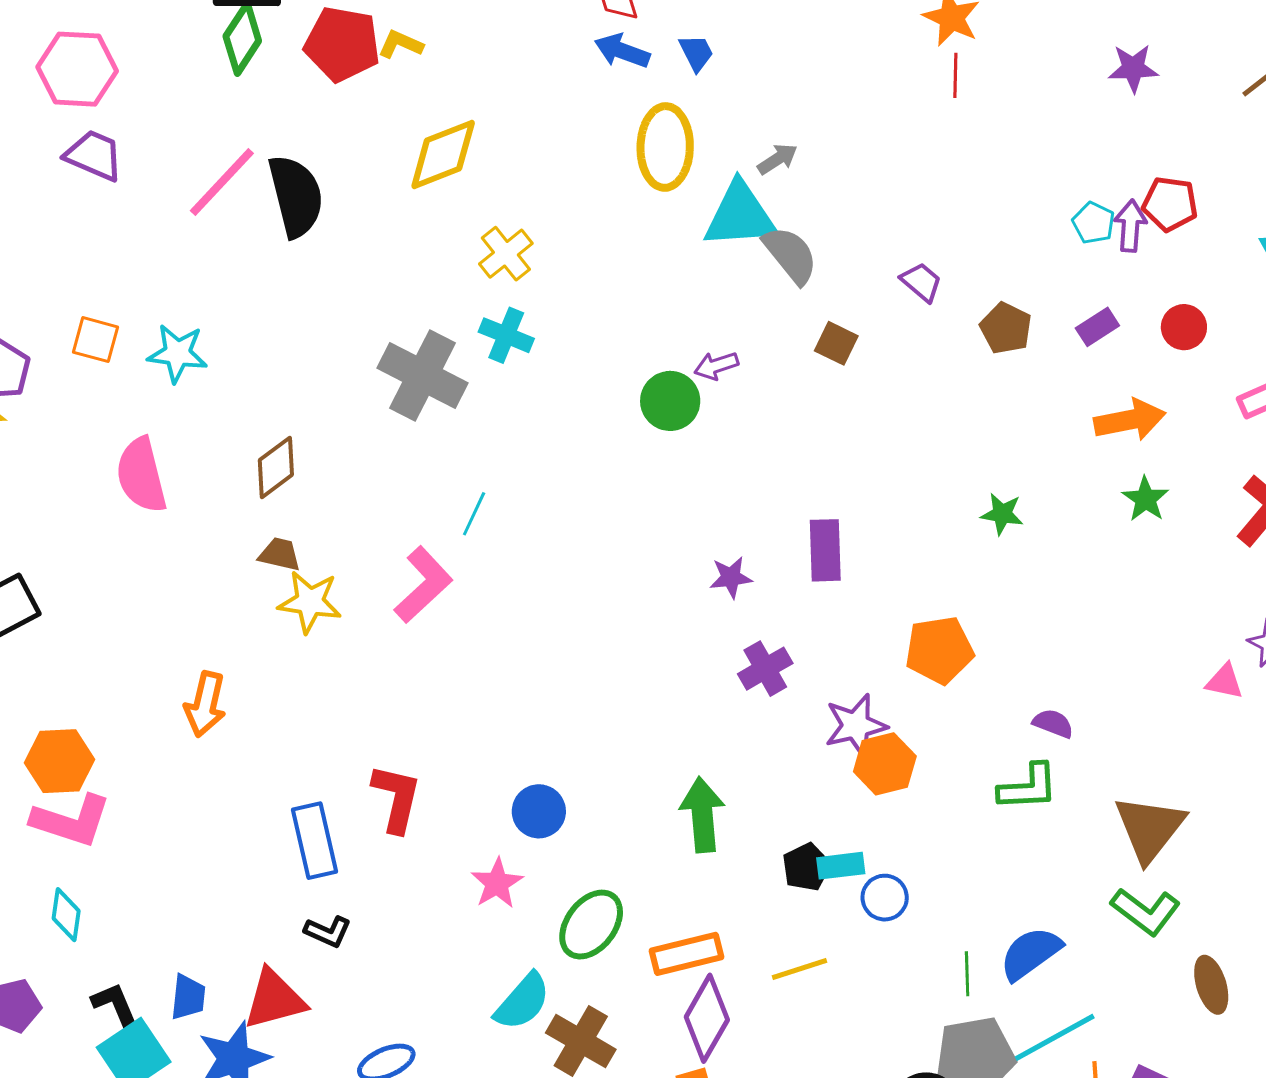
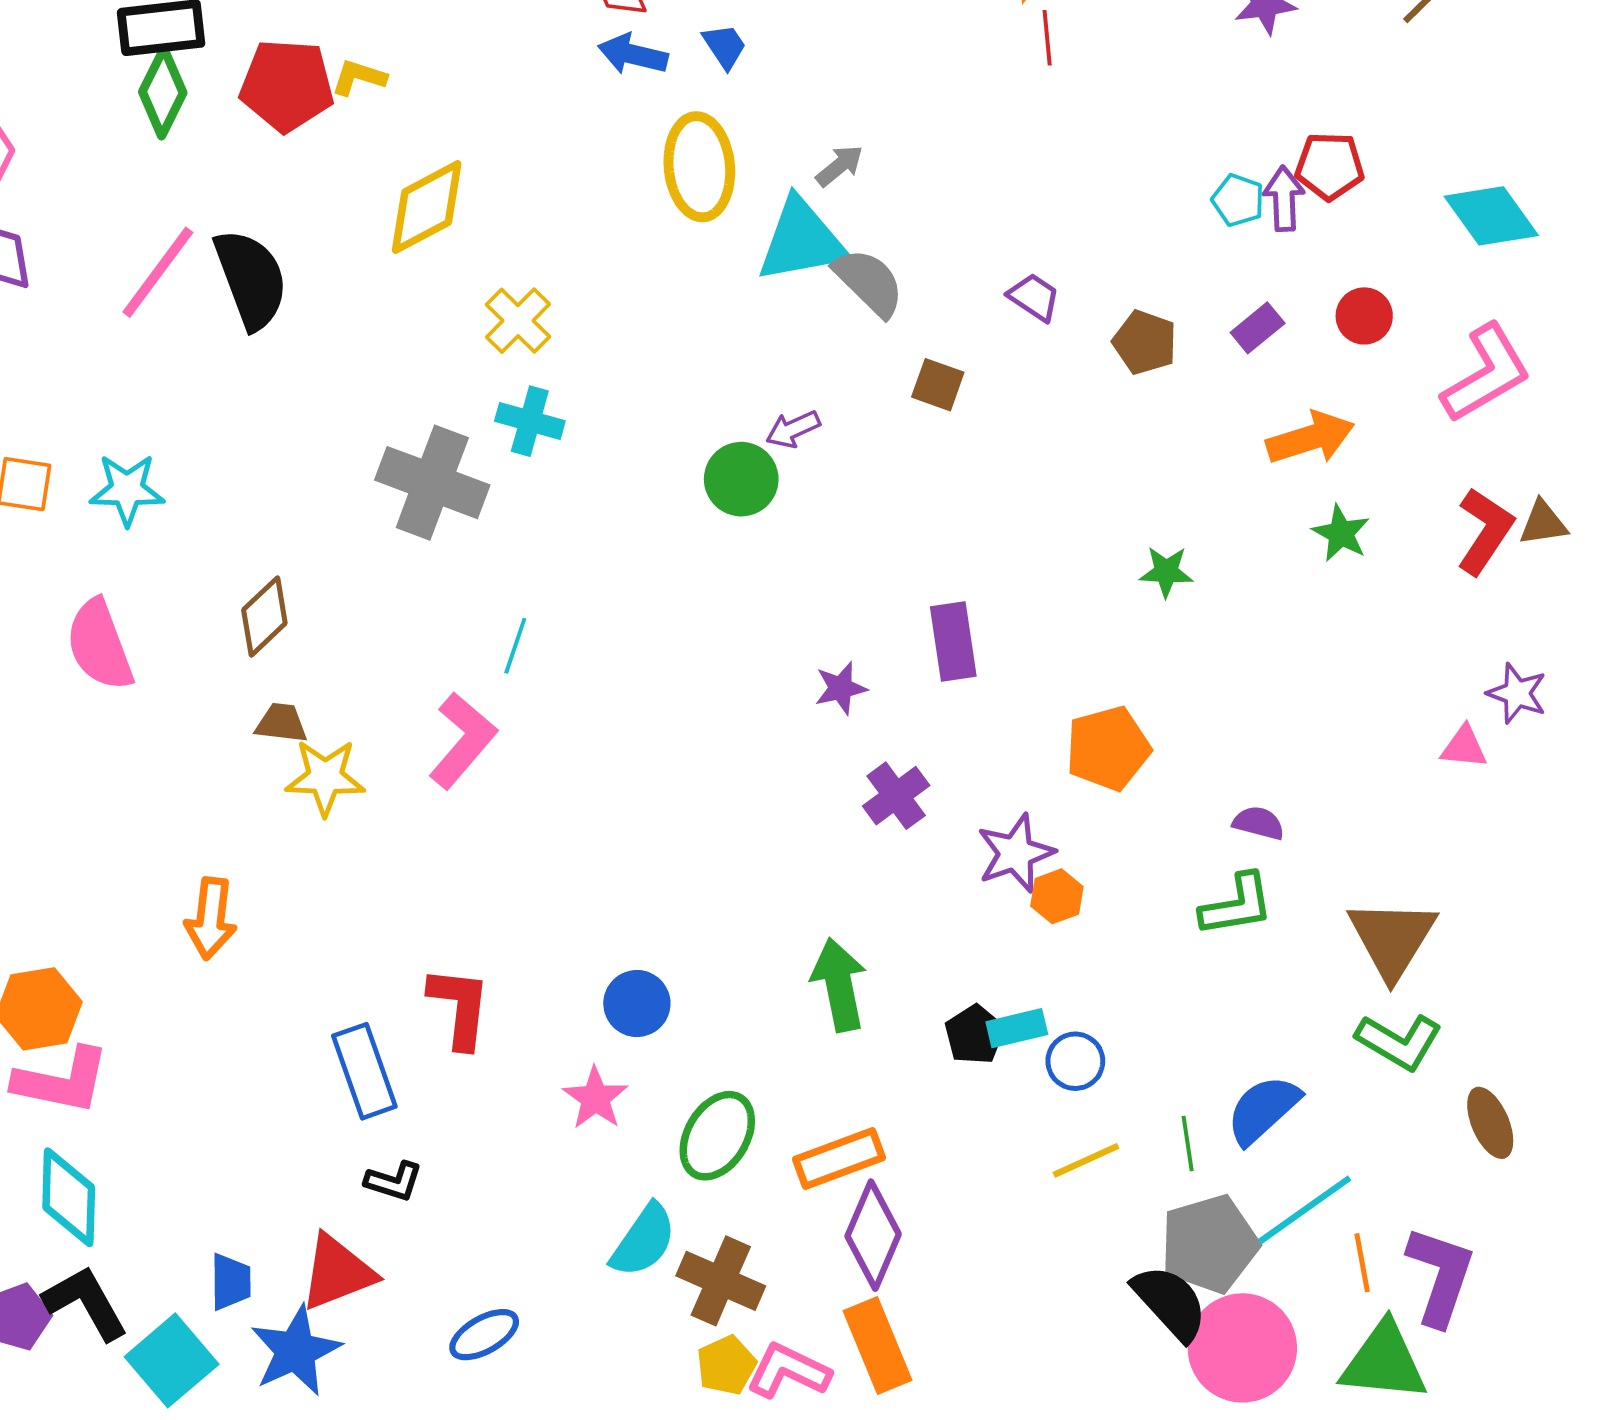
orange hexagon: (885, 764) -> (1057, 896), size x0.7
cyan diamond: (66, 915) -> (69, 1197), size x1.5
yellow line: (800, 969) -> (1086, 1160), moved
black L-shape: (115, 1004) -> (86, 1303), moved, size x1.4

